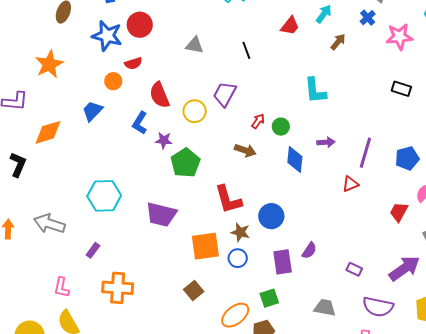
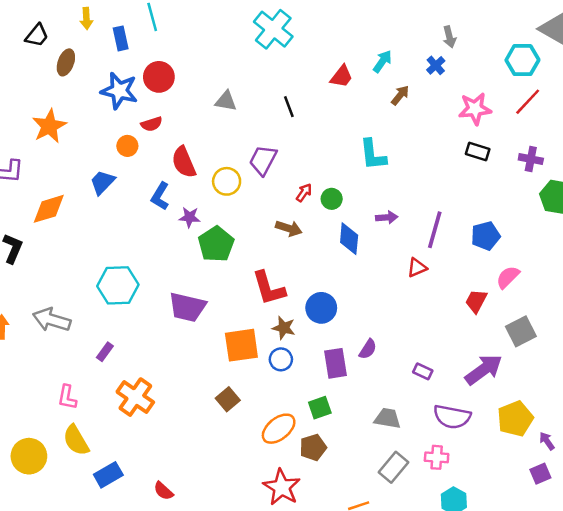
pink star: (400, 37) -> (475, 109), moved
orange cross: (118, 288) -> (135, 397), turned 32

